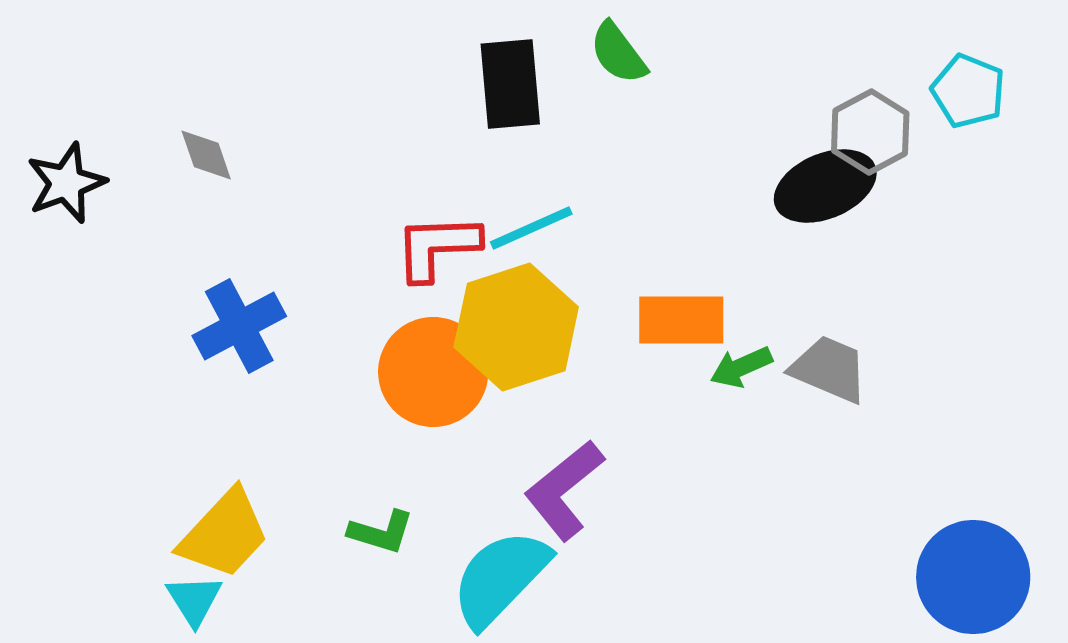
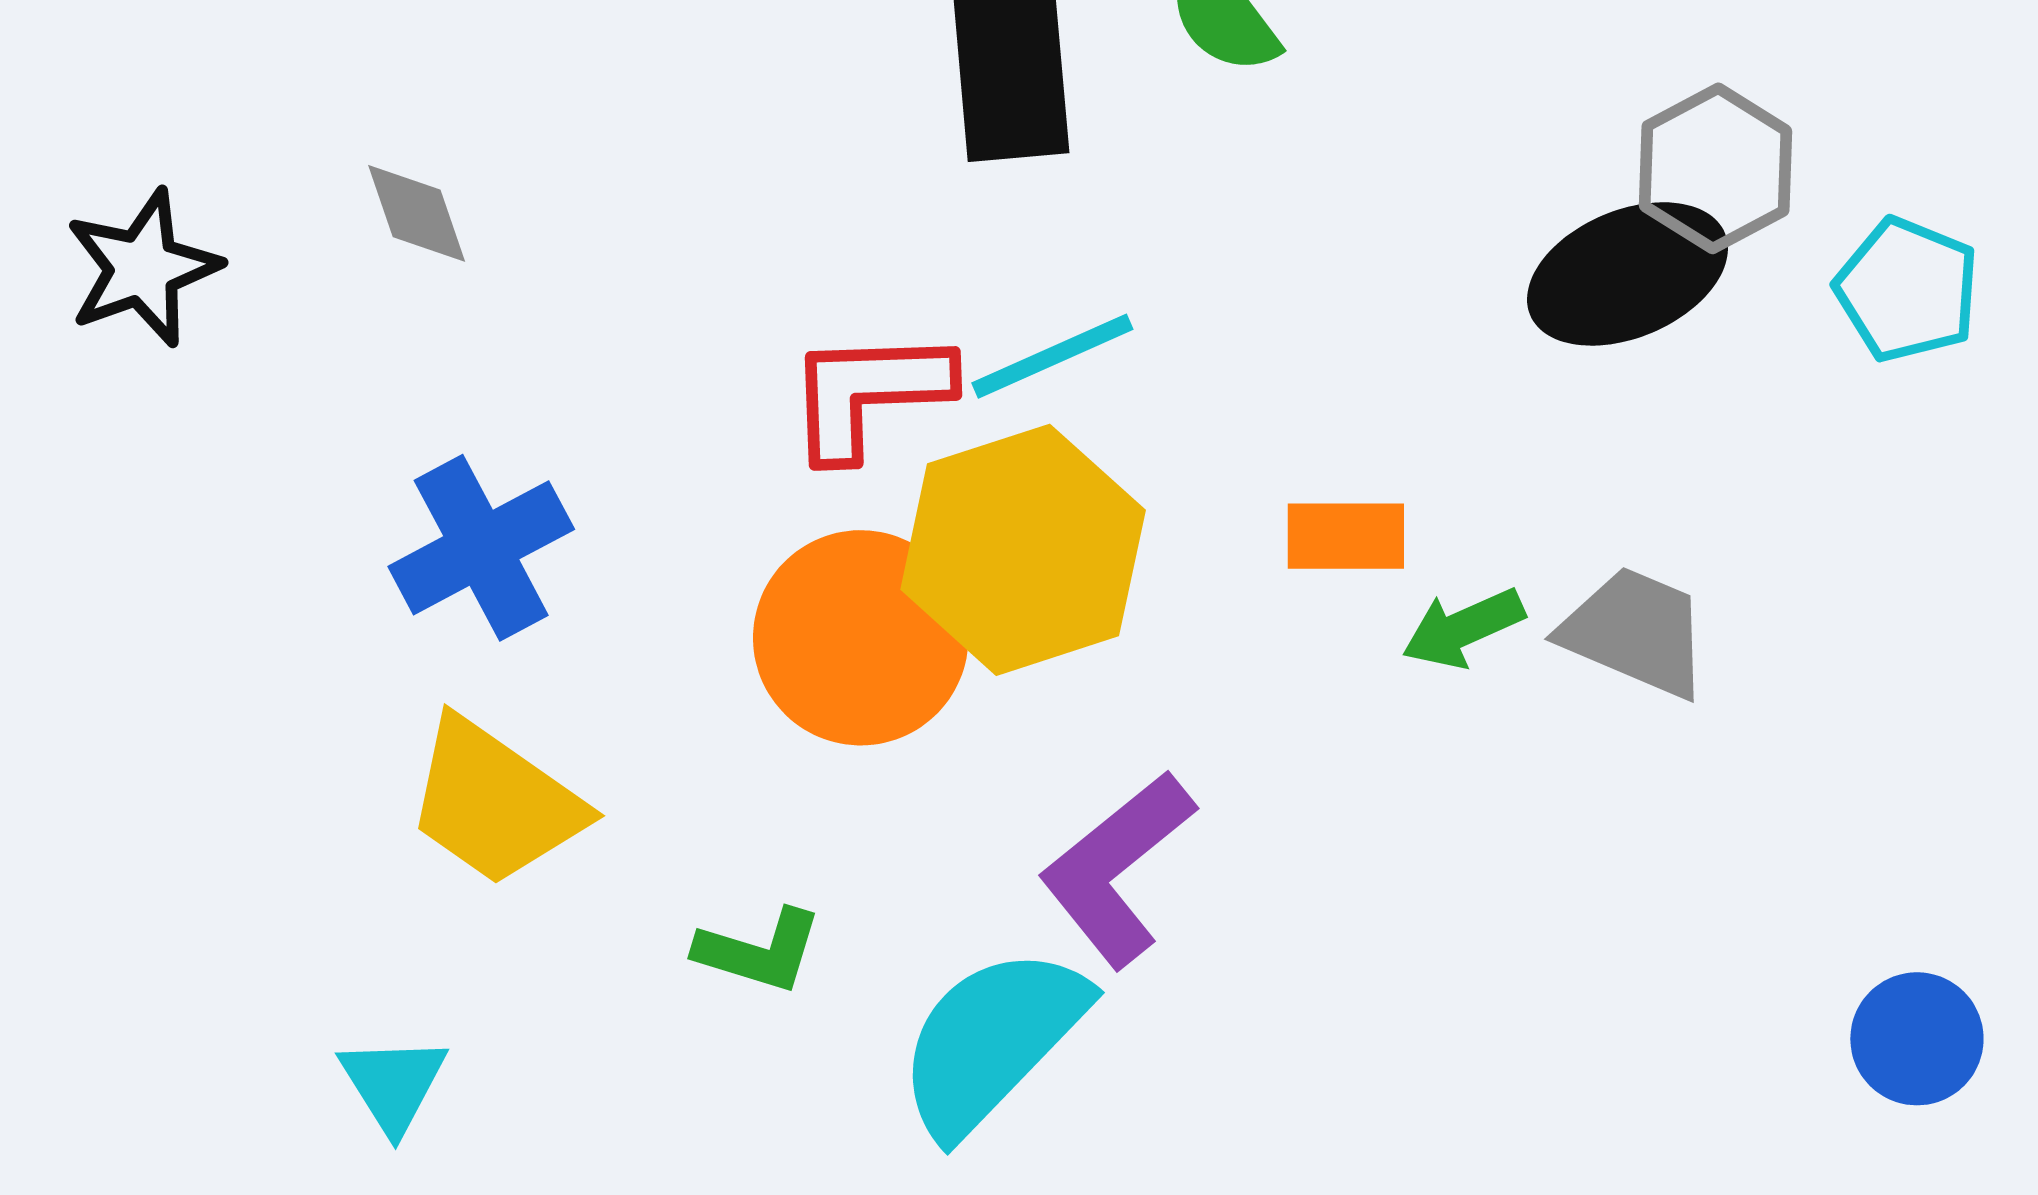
cyan pentagon: (968, 91) -> (1907, 290), moved
orange rectangle: (681, 320) -> (1346, 536), size x0.7
yellow trapezoid: (224, 534) -> (495, 802), moved, turned 82
blue circle: (973, 577) -> (1917, 1039), size x0.6

